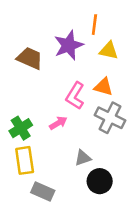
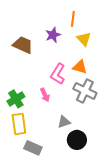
purple star: (69, 45) -> (53, 35), size x0.7
yellow triangle: (109, 50) -> (84, 39), turned 35
pink arrow: (58, 123) -> (45, 95), turned 96

